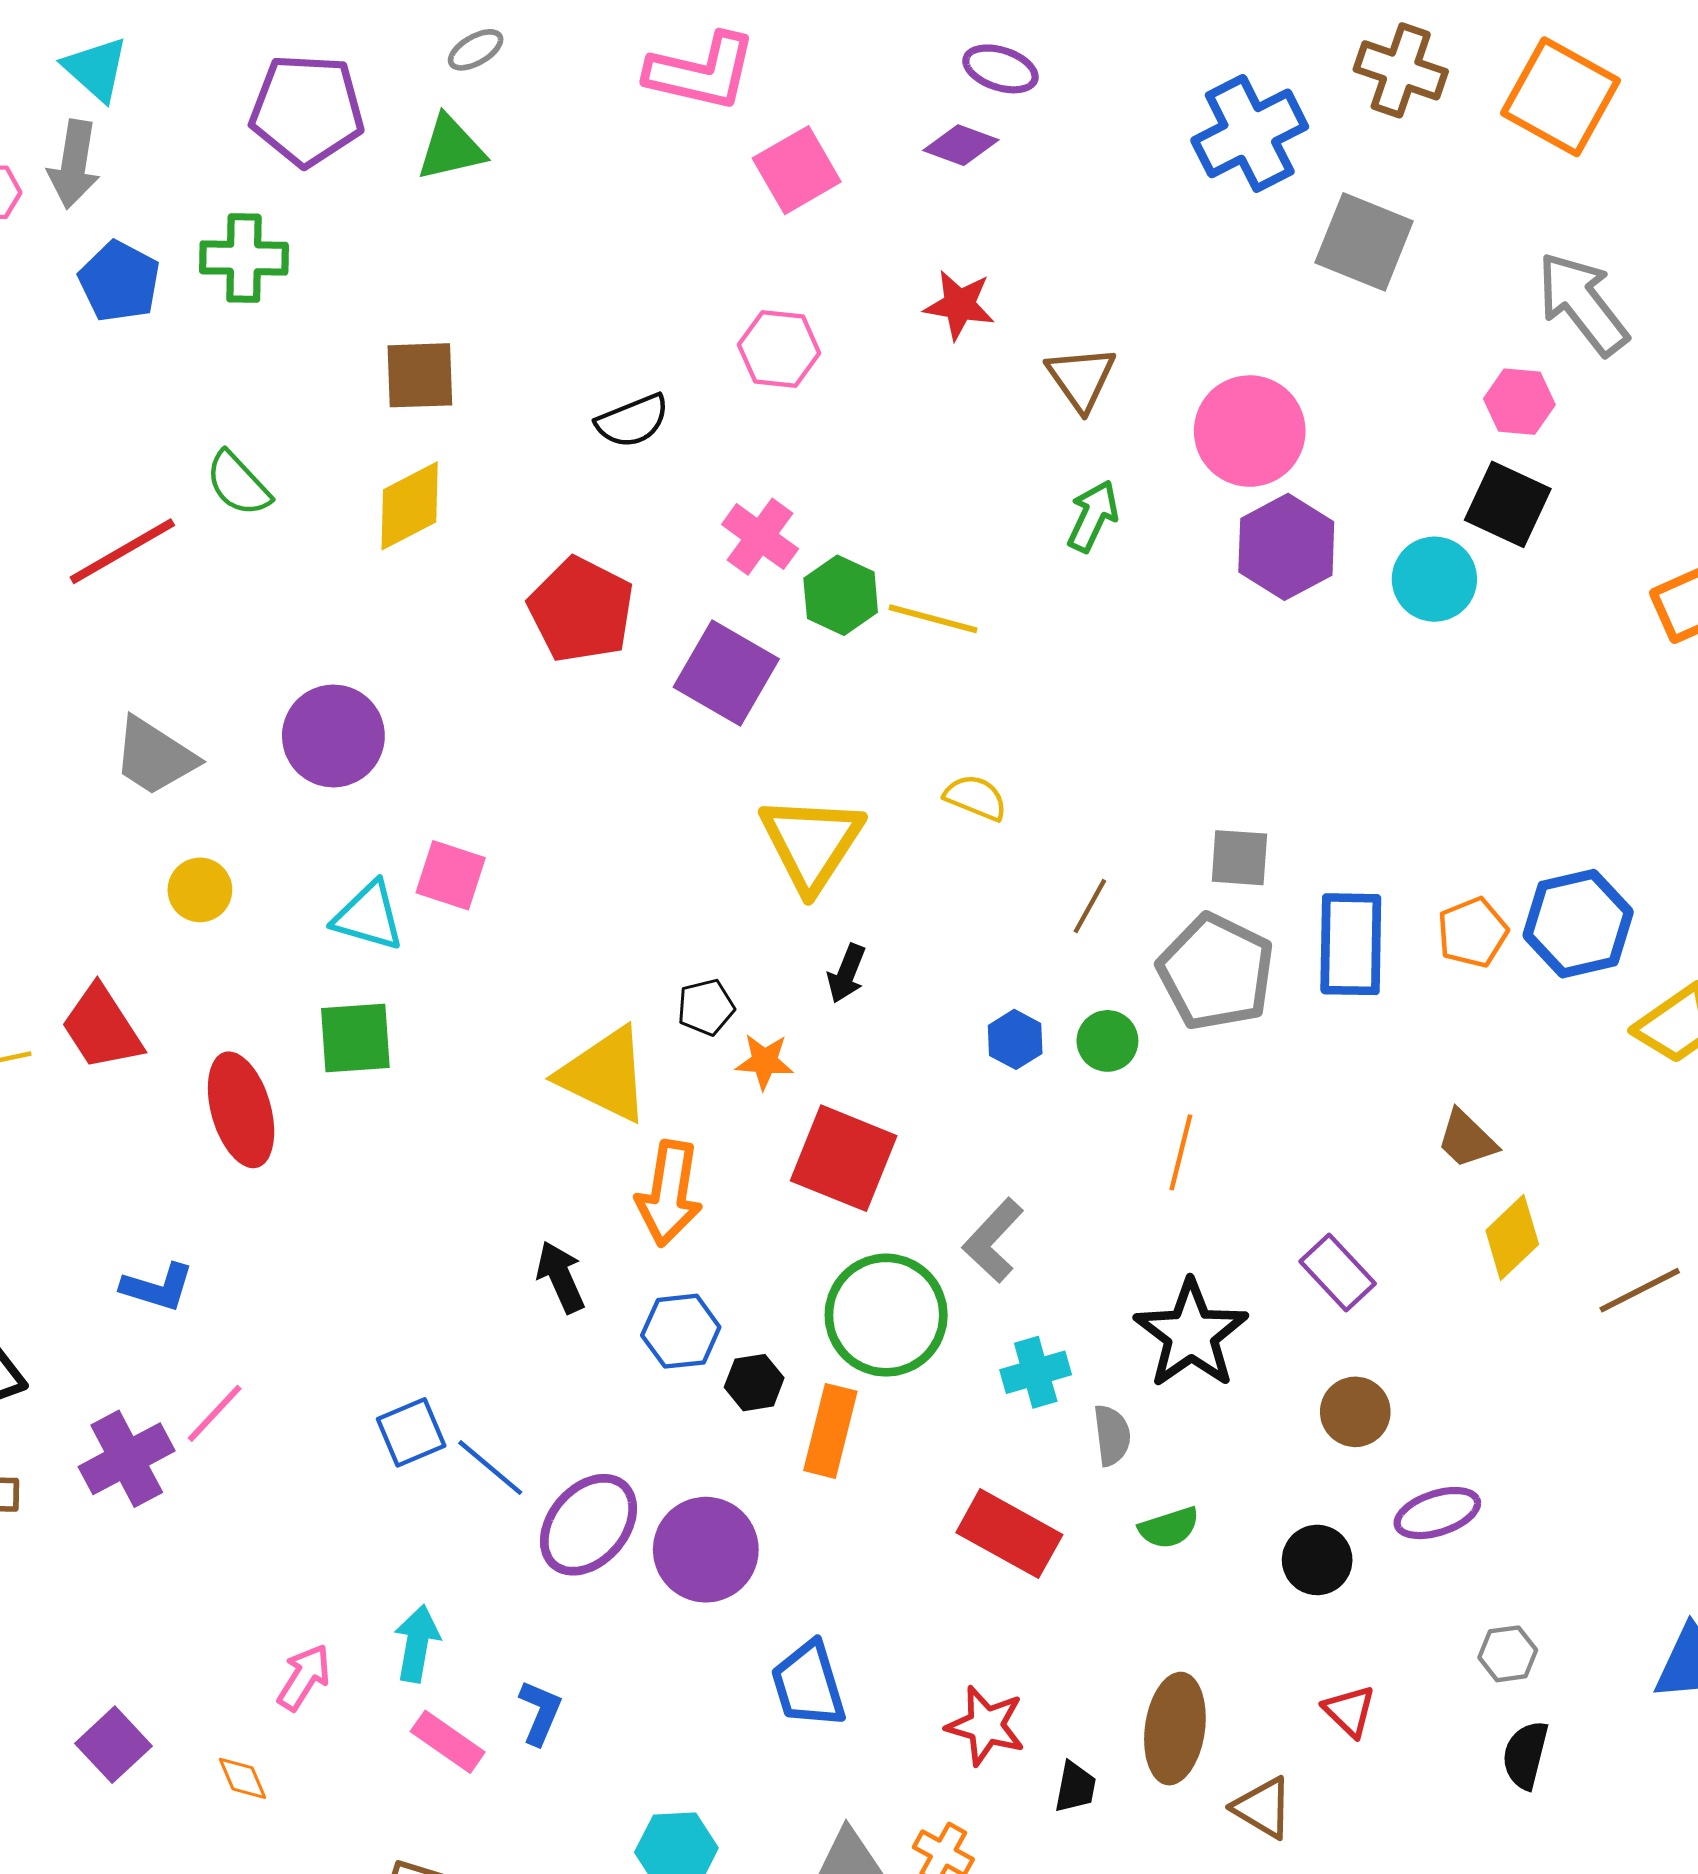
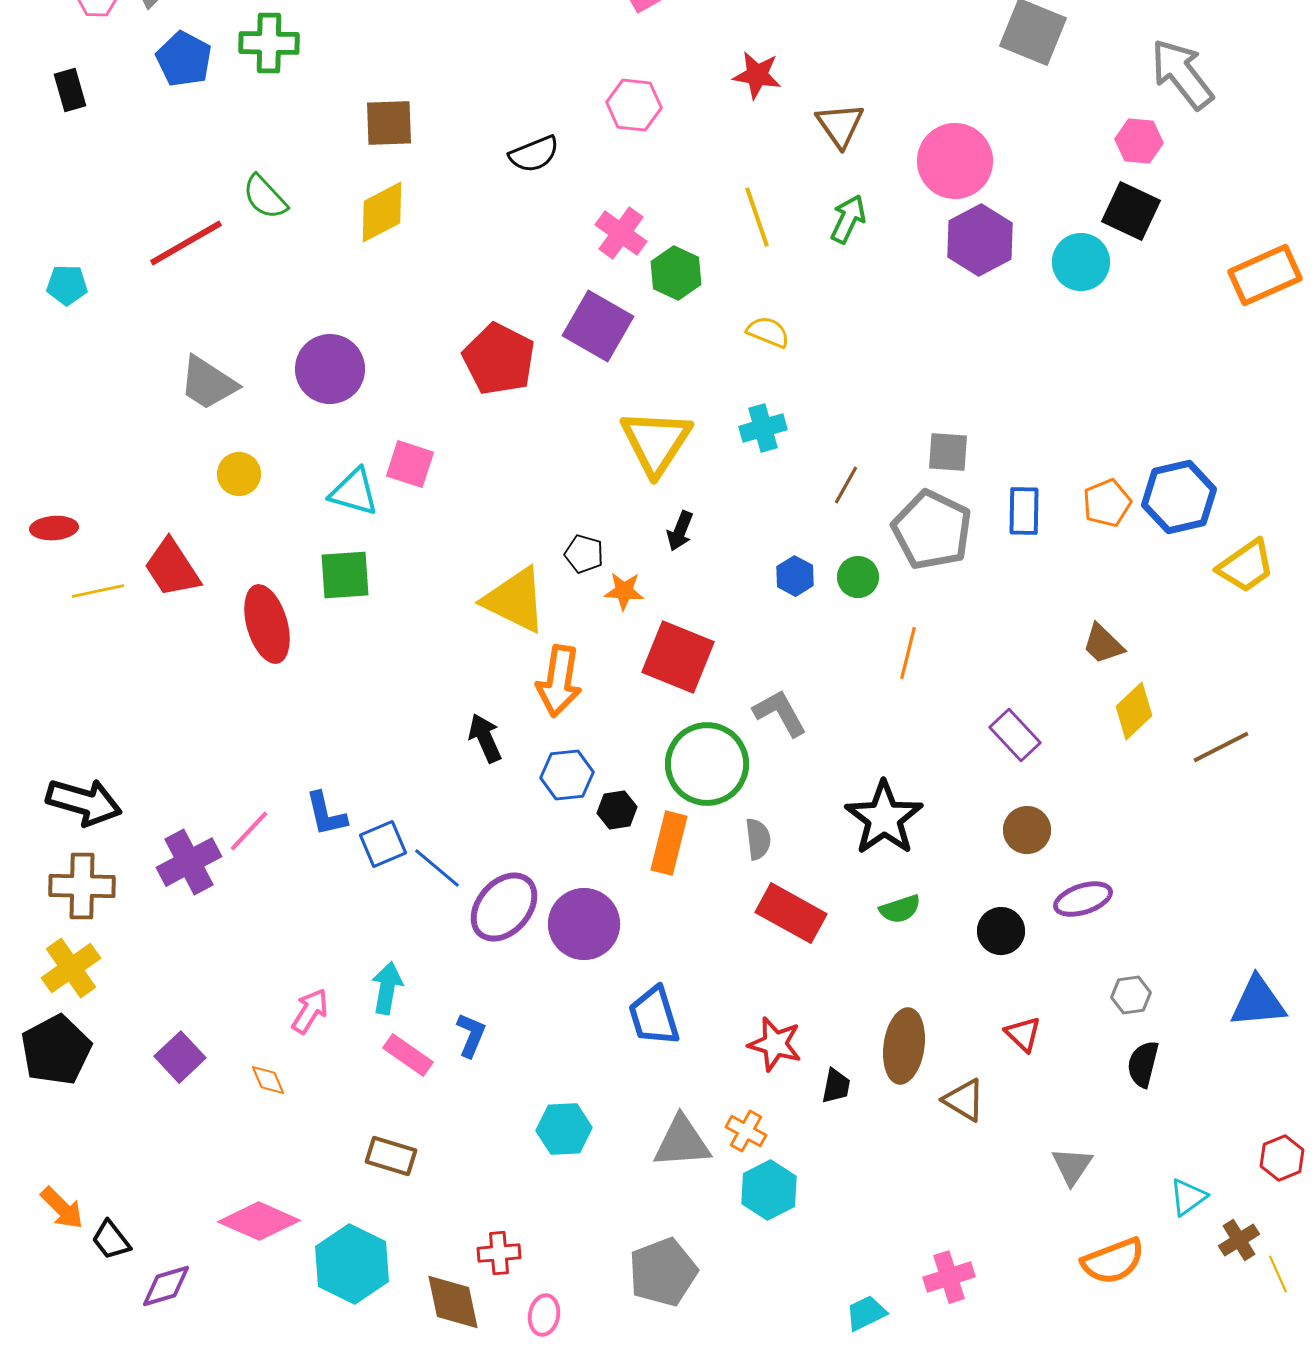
red pentagon: (581, 610) -> (499, 359), moved
yellow line: (933, 619) -> (757, 217), moved, turned 56
yellow semicircle: (976, 798) -> (768, 332), moved
blue rectangle: (1351, 944) -> (1024, 511), size x0.7
black pentagon: (706, 1007) -> (584, 554), turned 30
gray L-shape: (993, 1240) -> (780, 713), turned 108
blue L-shape: (157, 1287) -> (326, 814), moved, turned 60
black star: (1191, 1334) -> (884, 818), moved
cyan cross: (1036, 1372) -> (763, 428), moved
gray semicircle: (1112, 1435) -> (758, 839), moved

